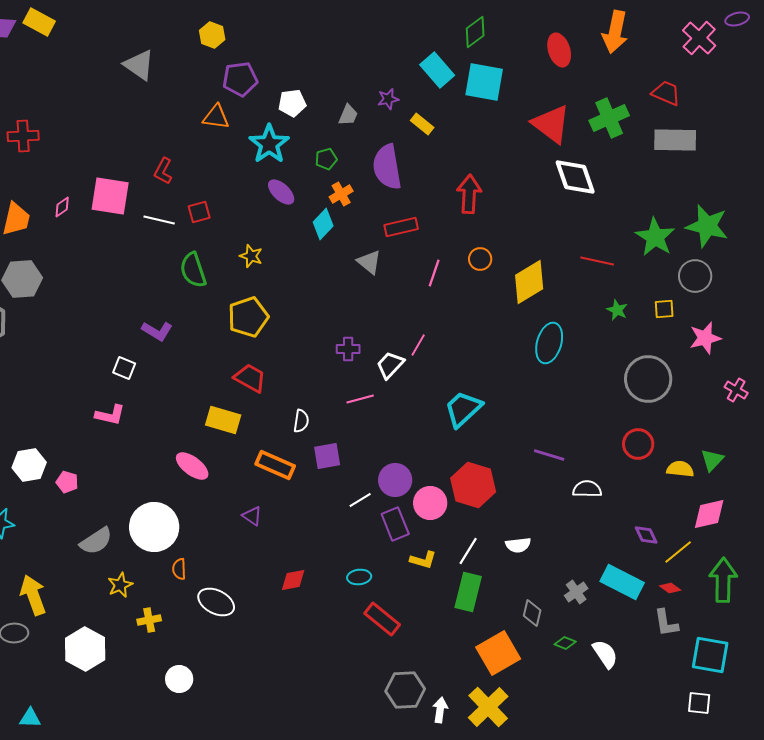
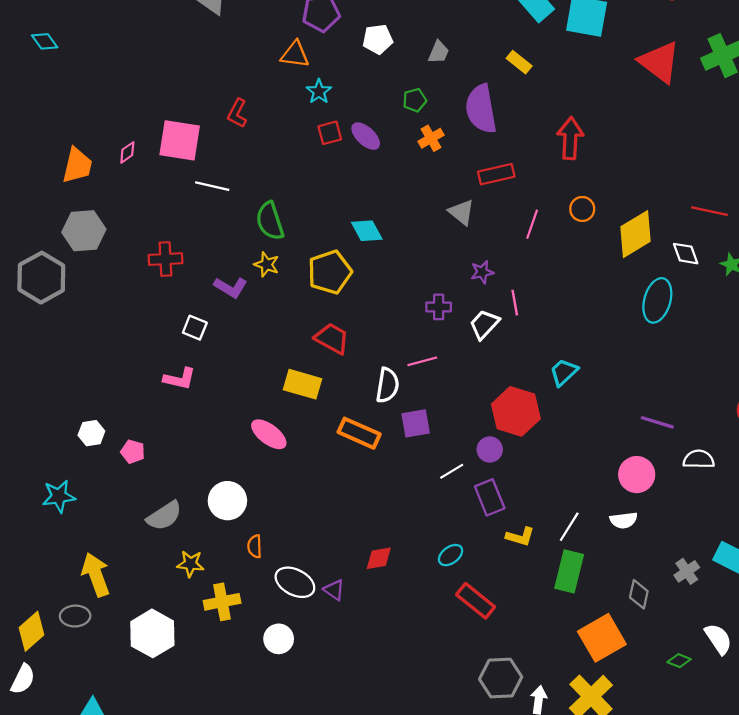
purple star: (388, 99) -> (482, 272), moved
red cross: (23, 136) -> (165, 259), moved
cyan star: (269, 144) -> (319, 91), moved, size x0.6
white diamond: (575, 177) -> (686, 254), moved, size x0.6
red square: (199, 212) -> (330, 133), moved
white line: (159, 220) -> (212, 186), moved
cyan diamond: (323, 224) -> (367, 231), moved, turned -72
yellow star: (251, 256) -> (267, 264), moved
pink line: (418, 345) -> (515, 303), turned -40
pink line: (360, 399) -> (422, 361), moved
cyan trapezoid: (463, 409) -> (564, 372), size x0.7
white semicircle: (301, 421) -> (387, 385), size x1.4
white hexagon: (29, 465) -> (91, 433), size x0.7
purple circle: (395, 480) -> (490, 449), size x0.7
red hexagon: (473, 485) -> (516, 411), moved
pink circle: (430, 503) -> (637, 475), moved
purple triangle: (252, 516) -> (334, 590), moved
white circle: (154, 527) -> (227, 501), size x0.7
cyan ellipse: (359, 577) -> (451, 555), turned -30
yellow star: (120, 585) -> (190, 564), turned 30
yellow cross: (149, 620) -> (222, 602), size x1.4
green diamond: (565, 643) -> (679, 661), moved
white circle: (179, 679) -> (279, 639), moved

